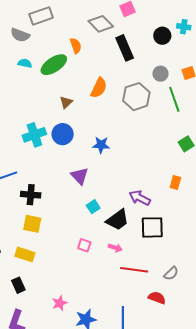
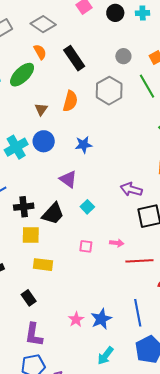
gray diamond: (101, 24) -> (43, 24), moved
black circle: (162, 36) -> (115, 13), moved
black rectangle: (125, 48) -> (74, 58), moved
gray circle: (160, 74) -> (123, 56), moved
orange semicircle: (99, 88) -> (70, 101), moved
black trapezoid: (118, 220) -> (53, 214), moved
yellow rectangle: (25, 254) -> (43, 265), moved
pink star: (60, 303) -> (76, 319), moved

